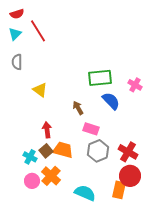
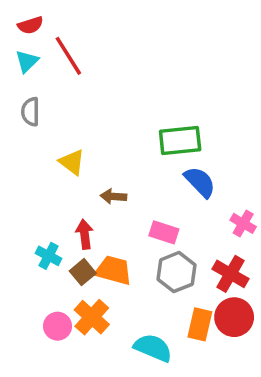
pink cross: (135, 85) -> (243, 223), moved
brown arrow: (78, 108) -> (113, 196), moved, turned -56
cyan cross: (30, 157) -> (49, 256), moved
orange rectangle: (119, 190) -> (200, 324), moved

